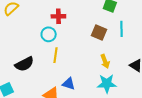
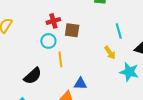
cyan line: (121, 29) -> (119, 31), moved
brown square: (99, 33) -> (72, 30), moved
cyan star: (107, 84) -> (129, 72), moved, turned 30

